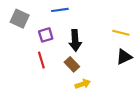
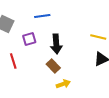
red line: (41, 60) -> (13, 61), moved

